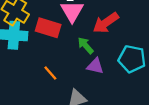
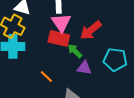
red rectangle: (48, 28) -> (59, 38), moved

